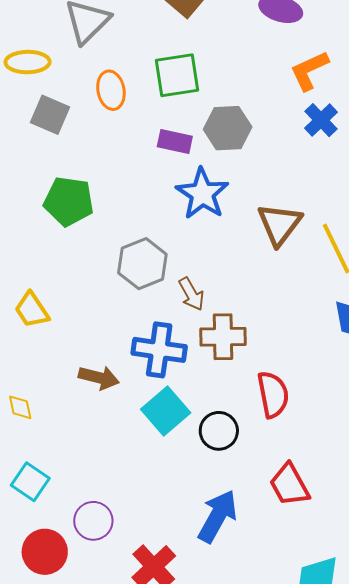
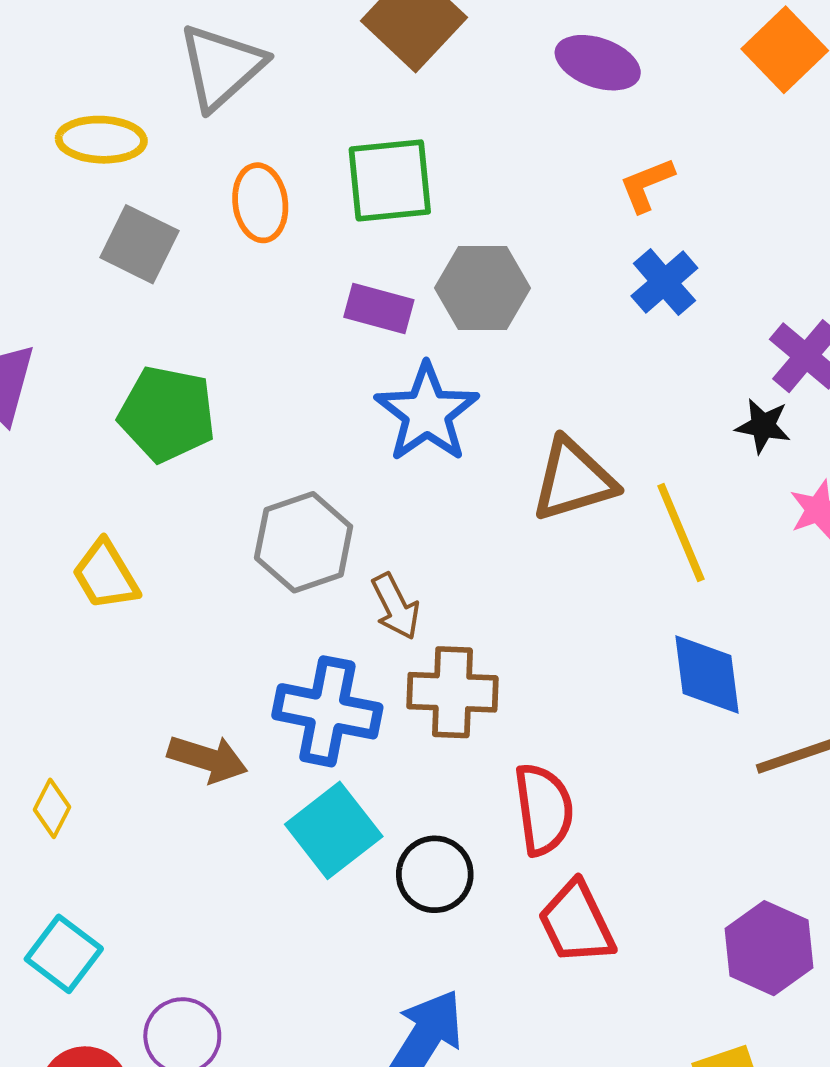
orange L-shape: (309, 71) -> (647, 185), size x0.7
brown triangle: (279, 224) -> (573, 480), turned 33
yellow trapezoid: (32, 310) -> (106, 575), moved
yellow diamond: (20, 407) -> (52, 808), turned 36
red trapezoid: (289, 485) -> (576, 923), moved

